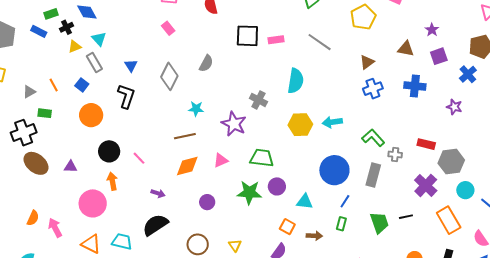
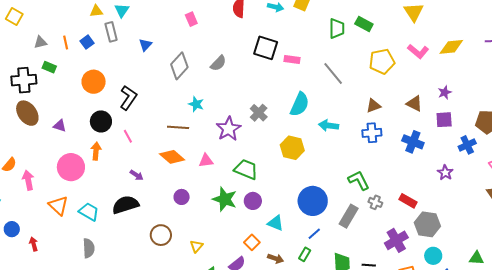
blue square: (82, 85) -> (87, 42), moved
black L-shape: (126, 96) -> (128, 98), moved
cyan arrow: (332, 122) -> (328, 125), moved
orange diamond: (187, 166) -> (172, 157), turned 40

